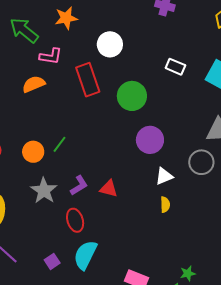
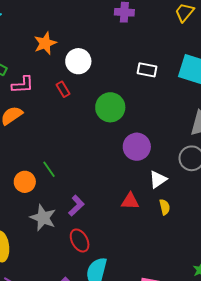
orange star: (66, 18) -> (45, 43), moved
red rectangle: (88, 80) -> (63, 89), moved, size x0.5
green line: (59, 144) -> (49, 169), turned -60
red triangle: (109, 189) -> (130, 201), moved

